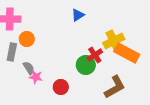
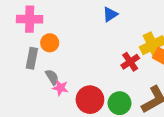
green circle: (86, 65) -> (120, 103), moved
red circle: (61, 87) -> (90, 100), size x1.5

